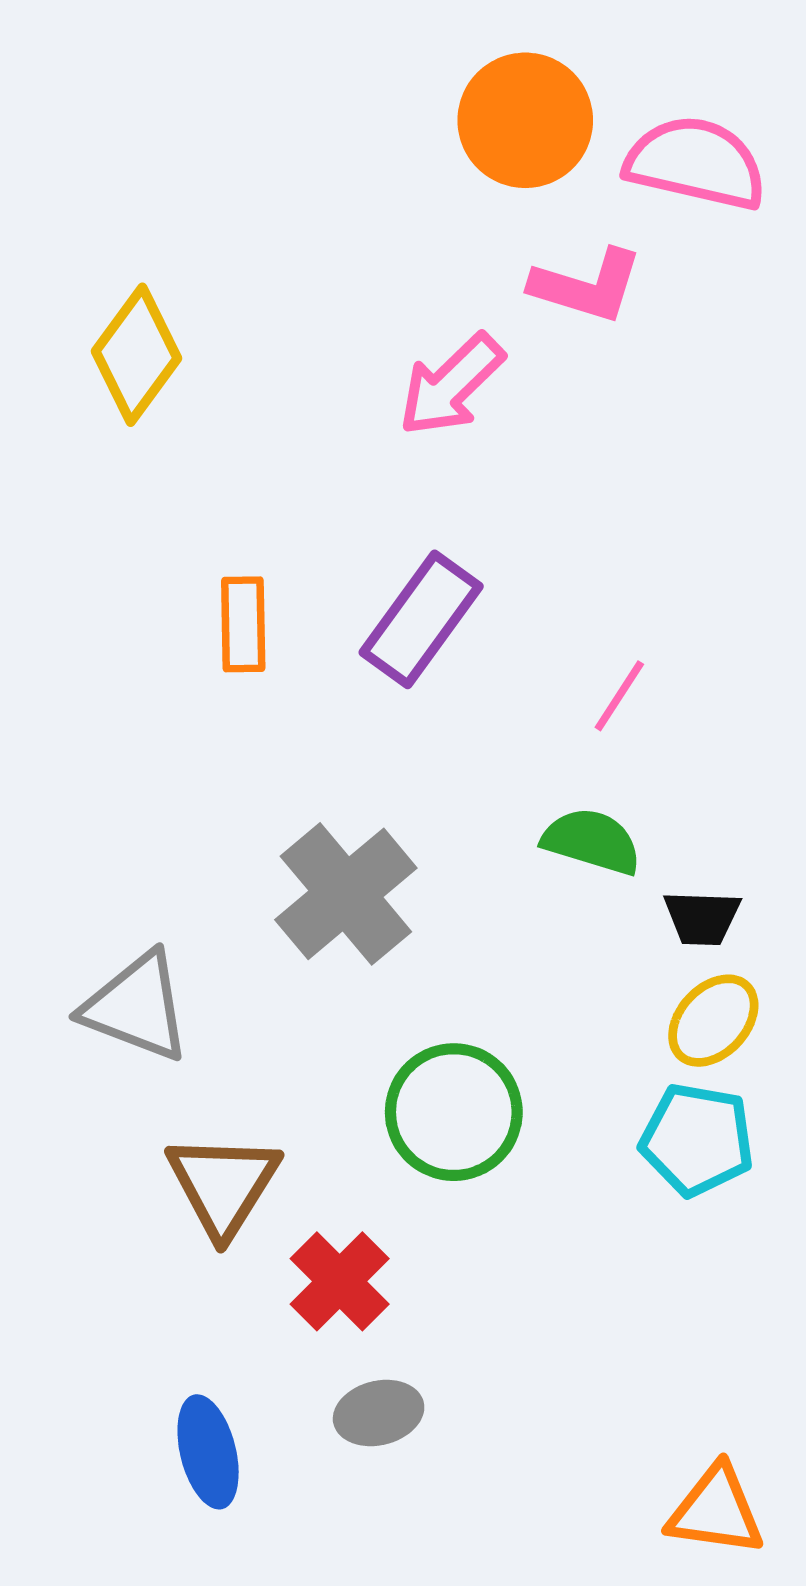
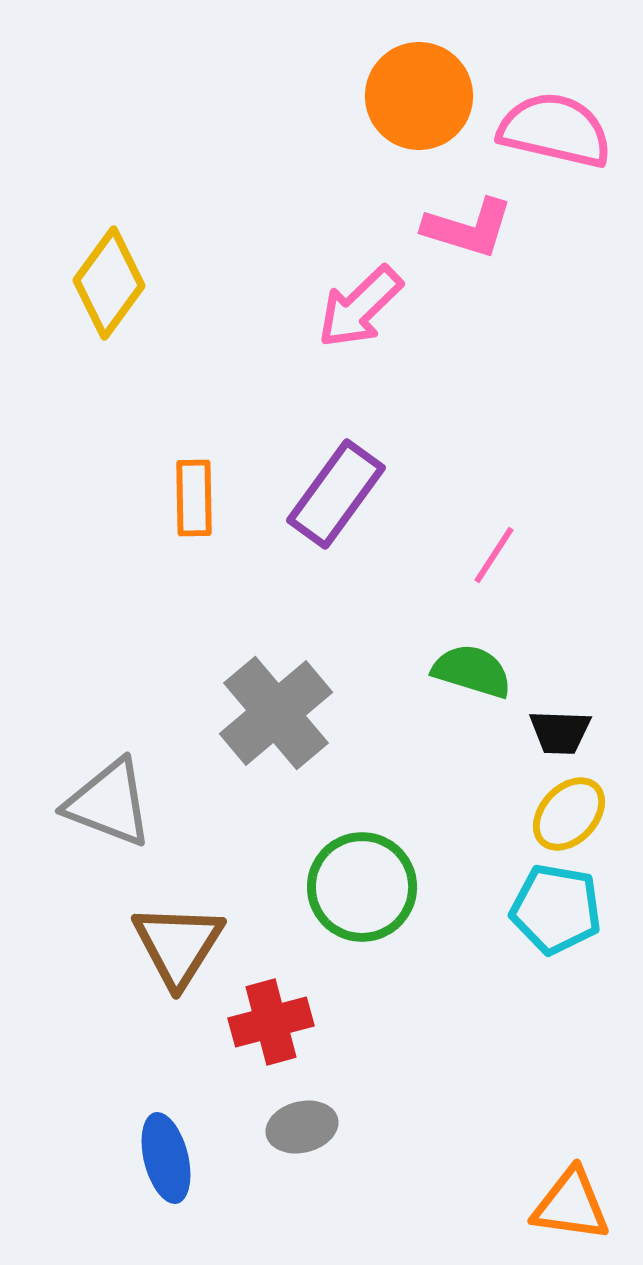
red cross: (340, 1281) -> (271, 1022), turned 30

